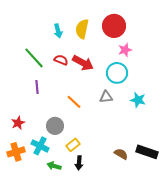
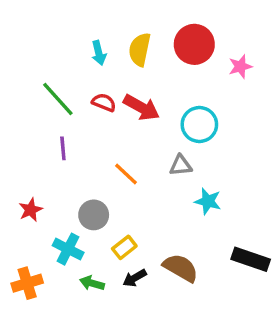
pink star: (125, 50) -> (240, 67), moved
cyan star: (138, 100) -> (208, 201), moved
orange cross: (16, 152) -> (27, 283), moved
brown semicircle: (121, 154) -> (181, 268), moved, size x1.5
black arrow: (79, 163) -> (135, 278), turned 56

